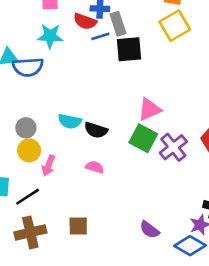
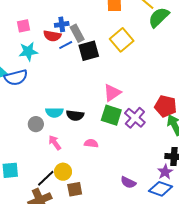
yellow square: (175, 26) -> (122, 40), moved
gray circle: (26, 128) -> (36, 124), moved
yellow circle: (29, 150) -> (63, 172), moved
pink arrow: (48, 166) -> (55, 143), moved, turned 133
pink semicircle: (95, 167) -> (91, 143), moved
black line: (28, 197) -> (46, 178), moved

